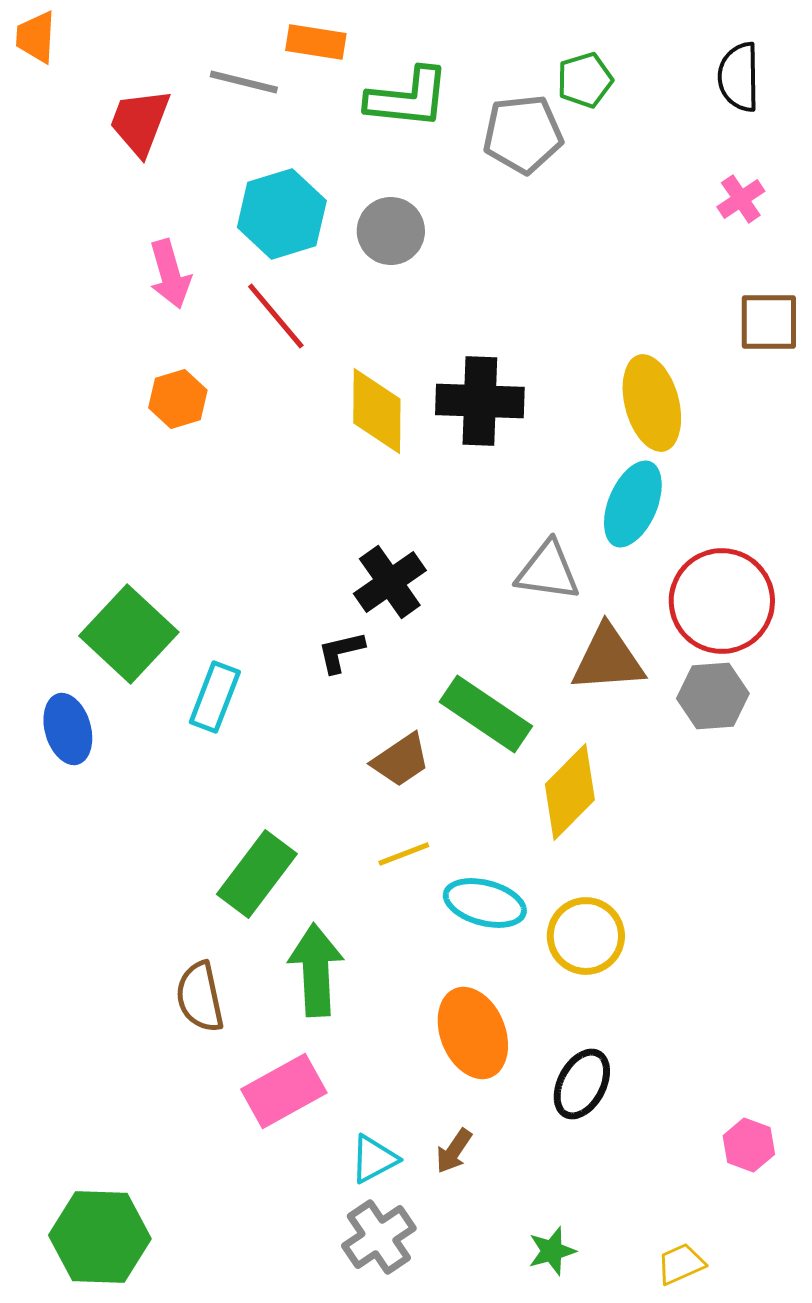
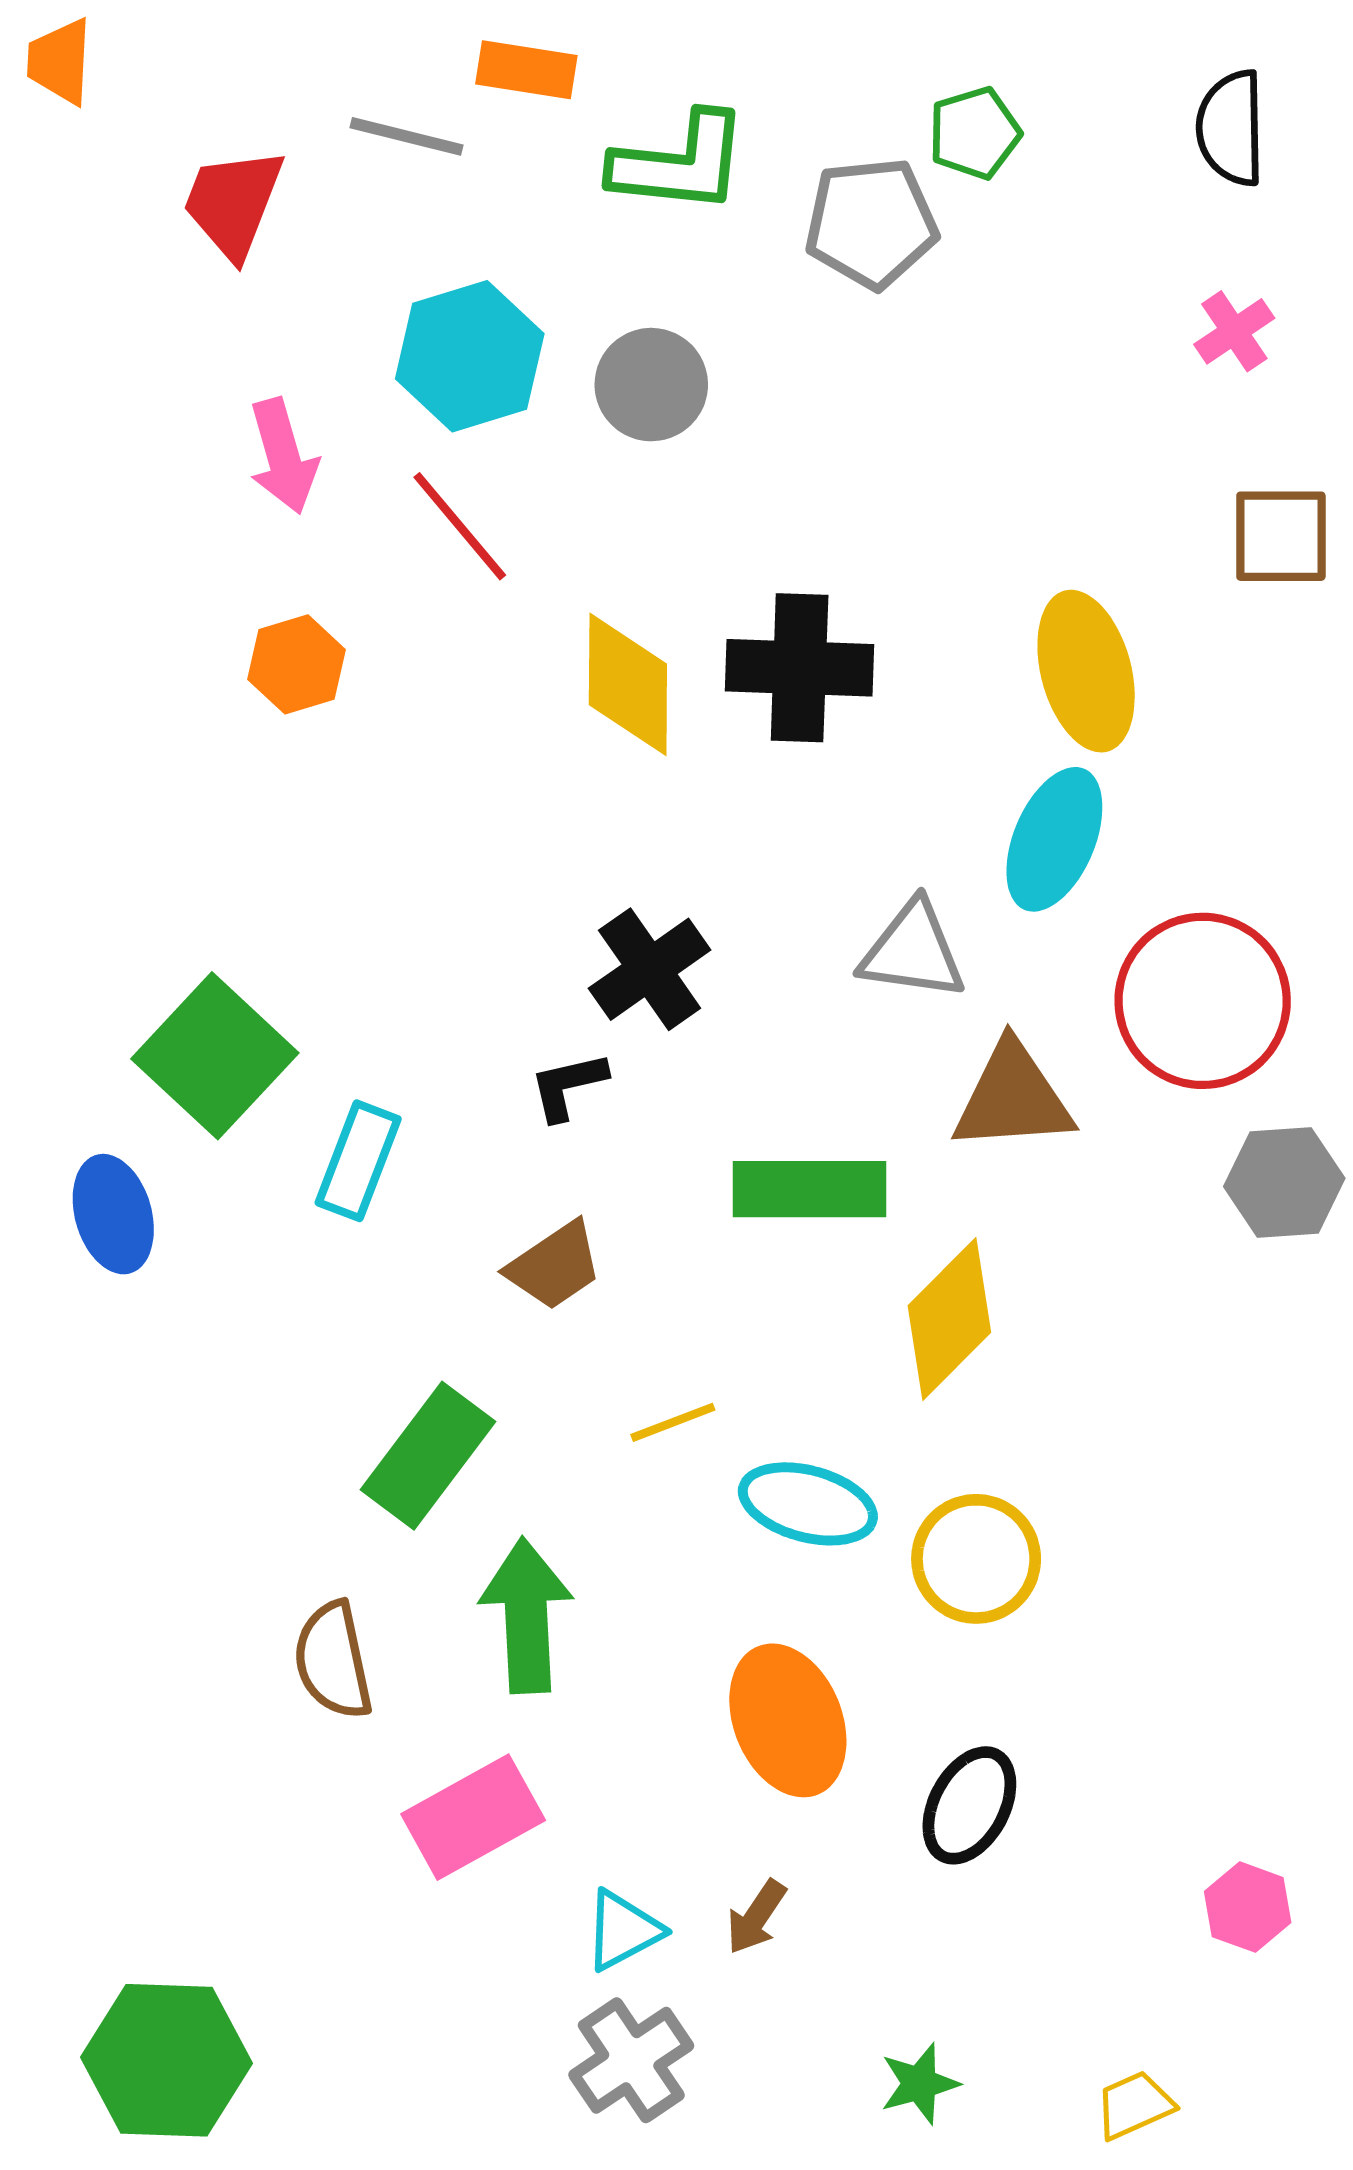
gray hexagon: (713, 696) -> (1284, 1182), moved
green rectangle: (486, 714) -> (810, 1189), turned -34
brown trapezoid: (401, 760) -> (555, 1266), moved

